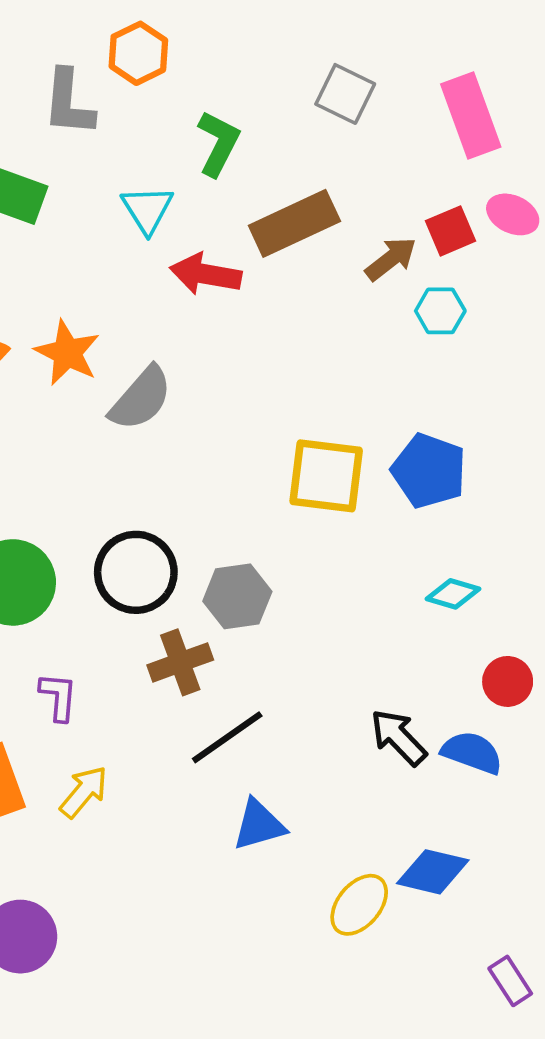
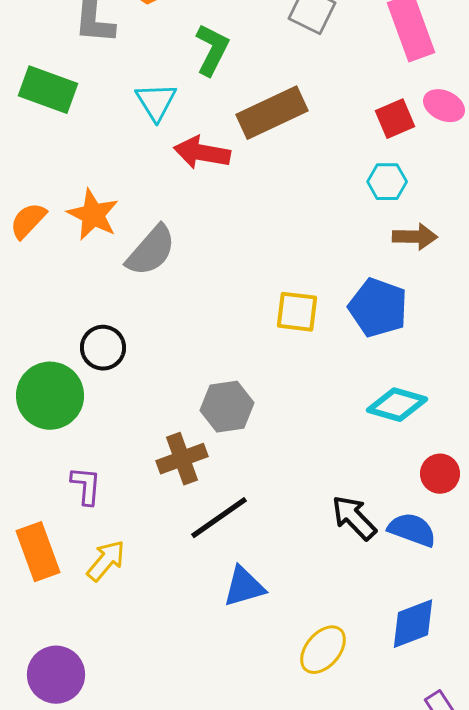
brown arrow: (391, 259) -> (415, 237), moved, turned 39
yellow square: (326, 476) -> (297, 312), size x0.7
black circle: (136, 572) -> (103, 348), moved, size x0.7
cyan diamond: (453, 594) -> (397, 405), size x1.4
blue diamond: (433, 872) -> (413, 624), moved, turned -34

